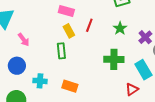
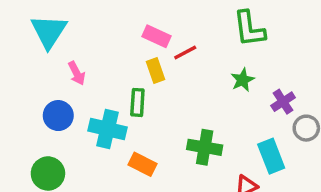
red line: (89, 25) -> (185, 52), moved, turned 32
green cross: (114, 59) -> (205, 147), moved
cyan cross: (40, 81) -> (108, 129), moved, size x1.5

